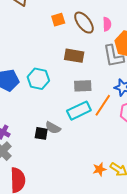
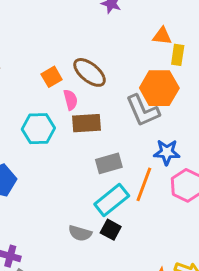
pink semicircle: (107, 24) -> (70, 100), moved
cyan hexagon: (38, 79) -> (38, 129), moved
black square: (41, 133) -> (111, 230), moved, turned 32

